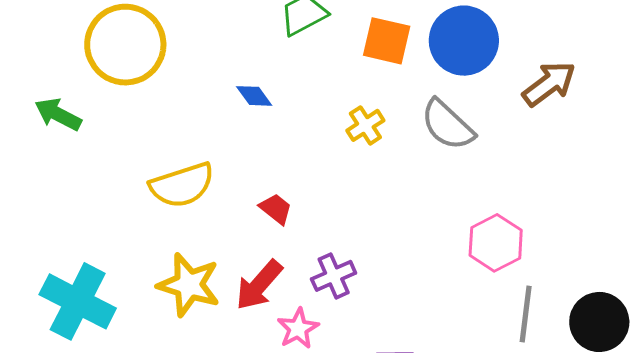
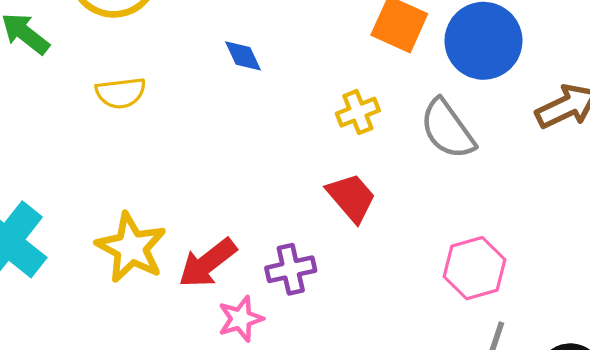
yellow semicircle: (182, 185) -> (121, 93), moved, size x0.7
red trapezoid: (276, 209) -> (351, 197), moved, size x1.4

